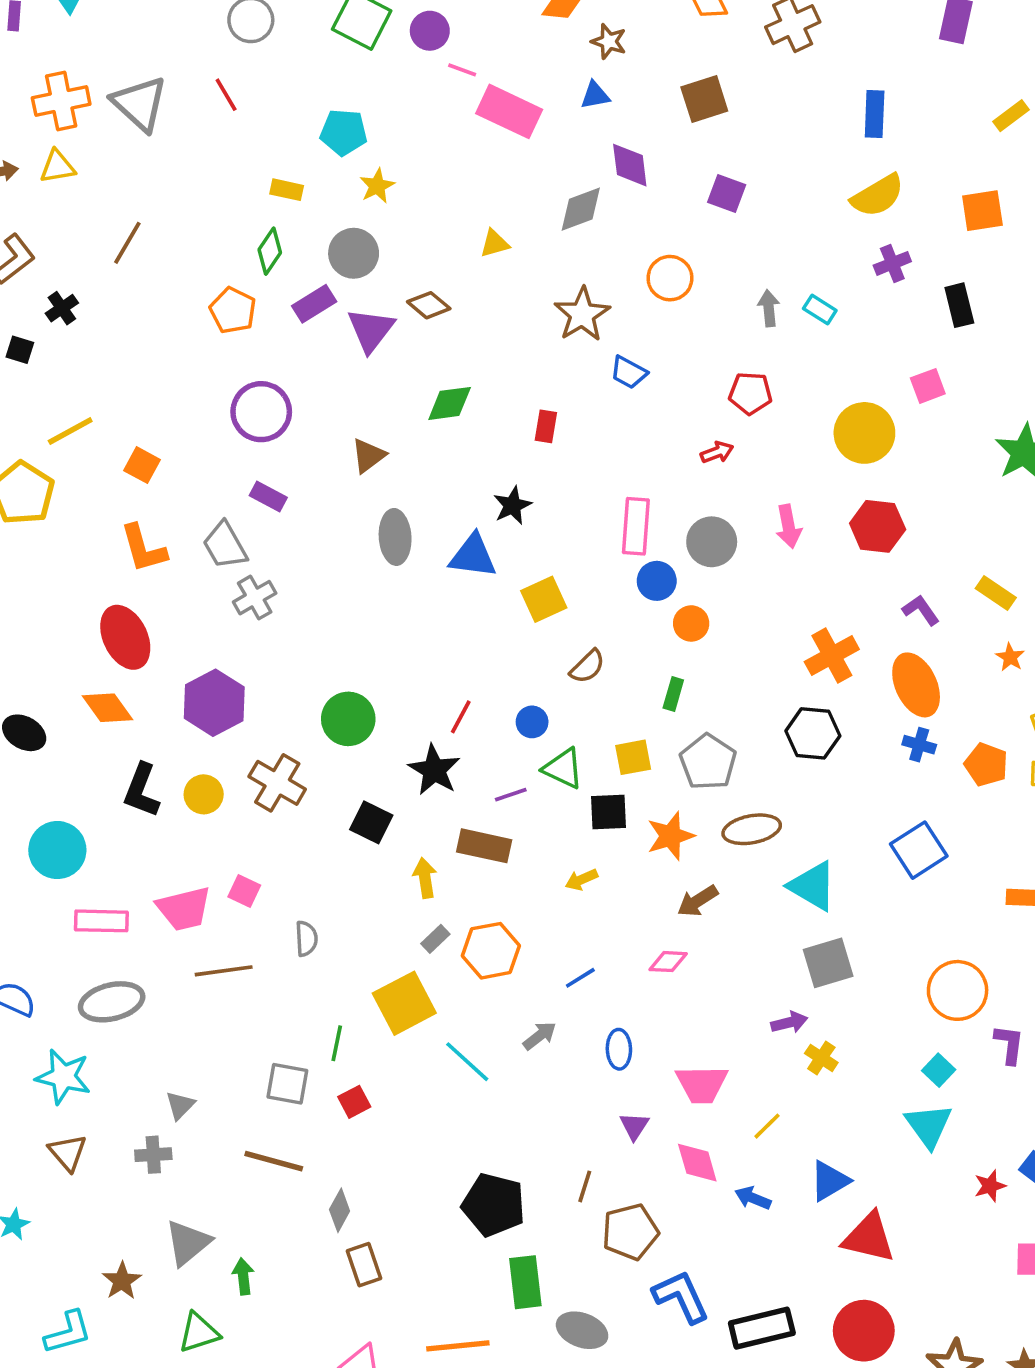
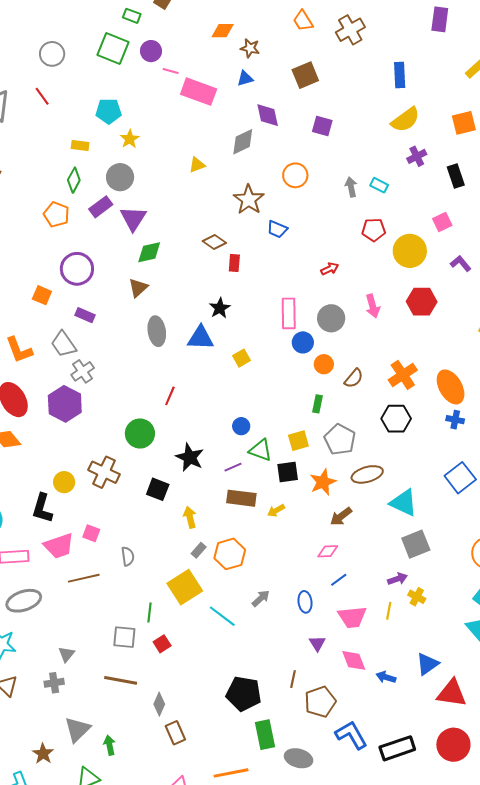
brown diamond: (429, 305) -> (214, 242), moved
red pentagon: (750, 393) -> (374, 230), moved
green diamond: (450, 403) -> (149, 252), moved
orange square: (142, 465) -> (42, 295), moved
yellow square: (544, 599) -> (242, 358), size x0.7
purple L-shape: (921, 610) -> (461, 263), moved
brown semicircle: (587, 667) -> (354, 378), moved
purple hexagon: (214, 703) -> (65, 404), moved
red line: (461, 717) -> (170, 396), moved
black L-shape: (142, 790) -> (42, 508), moved
brown rectangle: (484, 846) -> (241, 498), moved
blue line: (580, 978) -> (339, 580), moved
yellow line: (767, 1126) -> (389, 611), moved, turned -30

